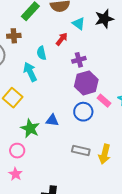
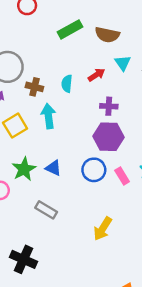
brown cross: (14, 36) -> (34, 87), moved
cyan arrow: (30, 72) -> (48, 116), moved
pink rectangle: (104, 101) -> (122, 176), moved
gray rectangle: (81, 150) -> (46, 210), moved

